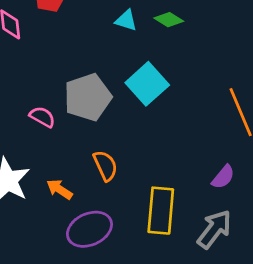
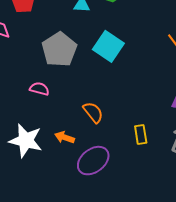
gray pentagon: (88, 97) -> (59, 49), moved
yellow rectangle: (161, 211) -> (141, 134), size x0.6

